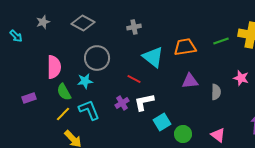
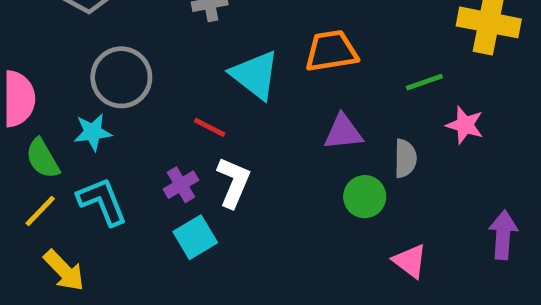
green line: (221, 41) -> (424, 82), moved
white L-shape: (144, 102) -> (233, 182), turned 125
cyan square: (162, 122) -> (195, 237), moved
green circle: (183, 134) -> (365, 197), moved

